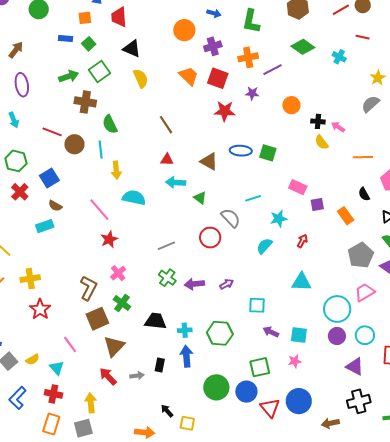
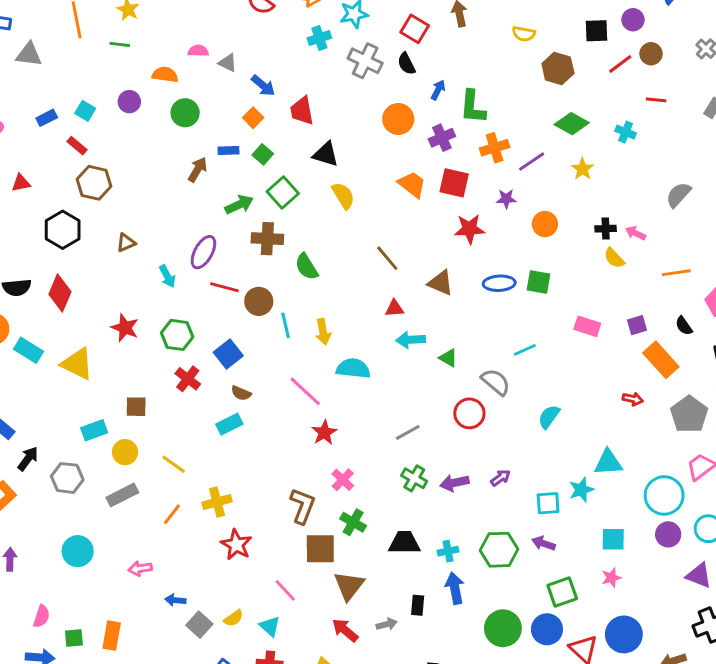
blue arrow: (214, 13) -> (438, 90), turned -72
orange square: (85, 18) -> (253, 118), turned -32
green L-shape: (251, 21) -> (473, 107), moved
brown arrow: (16, 50) -> (198, 170), moved
yellow star: (378, 78) -> (582, 169), moved
purple ellipse: (22, 85) -> (203, 252), moved, turned 45
orange circle: (291, 105) -> (545, 224), moved
cyan line: (101, 150) -> (286, 325), moved
brown triangle: (209, 162) -> (441, 283), moved
purple square: (317, 204) -> (637, 325), moved
orange rectangle: (346, 216) -> (661, 360), size x1.4
cyan star: (279, 219) -> (581, 490), moved
red arrow: (302, 241) -> (633, 399), moved, turned 80
brown square: (97, 319) -> (320, 549), turned 30
purple arrow: (271, 332) -> (544, 543), moved

